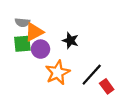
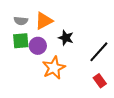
orange triangle: (34, 32) -> (44, 21), moved
black line: (92, 75) -> (99, 52), moved

